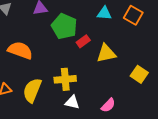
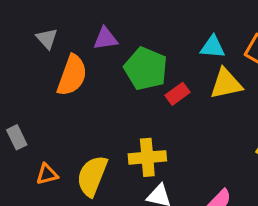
orange semicircle: (20, 50) -> (72, 75), moved, turned 90
yellow triangle: (106, 53) -> (226, 84), moved

